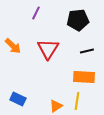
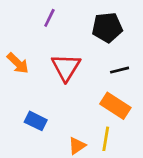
orange rectangle: (84, 77) -> (115, 106), turned 30
blue rectangle: (18, 99) -> (36, 121), moved

